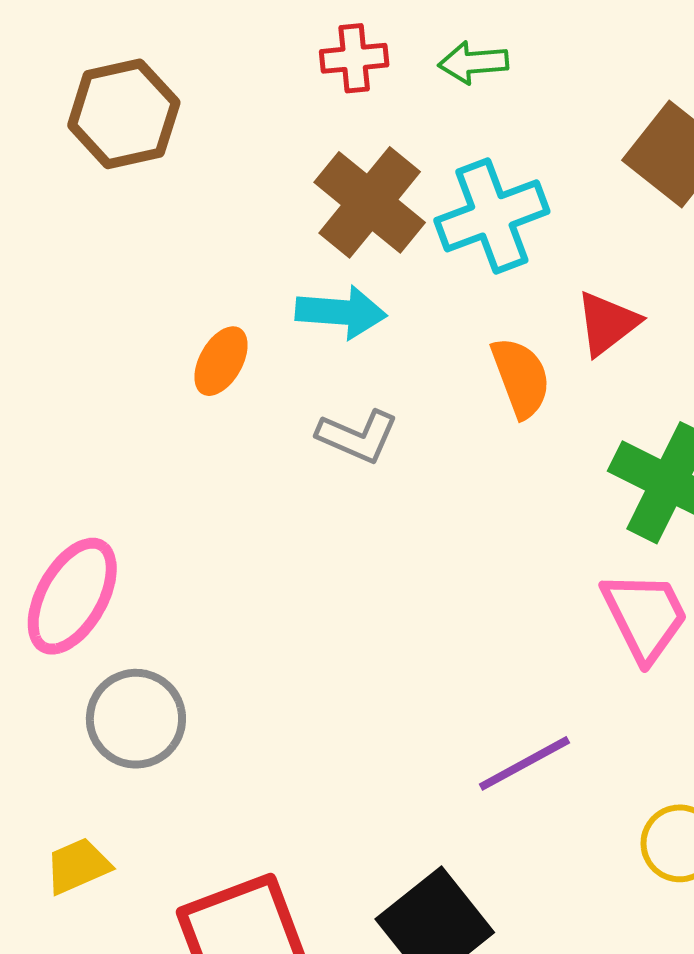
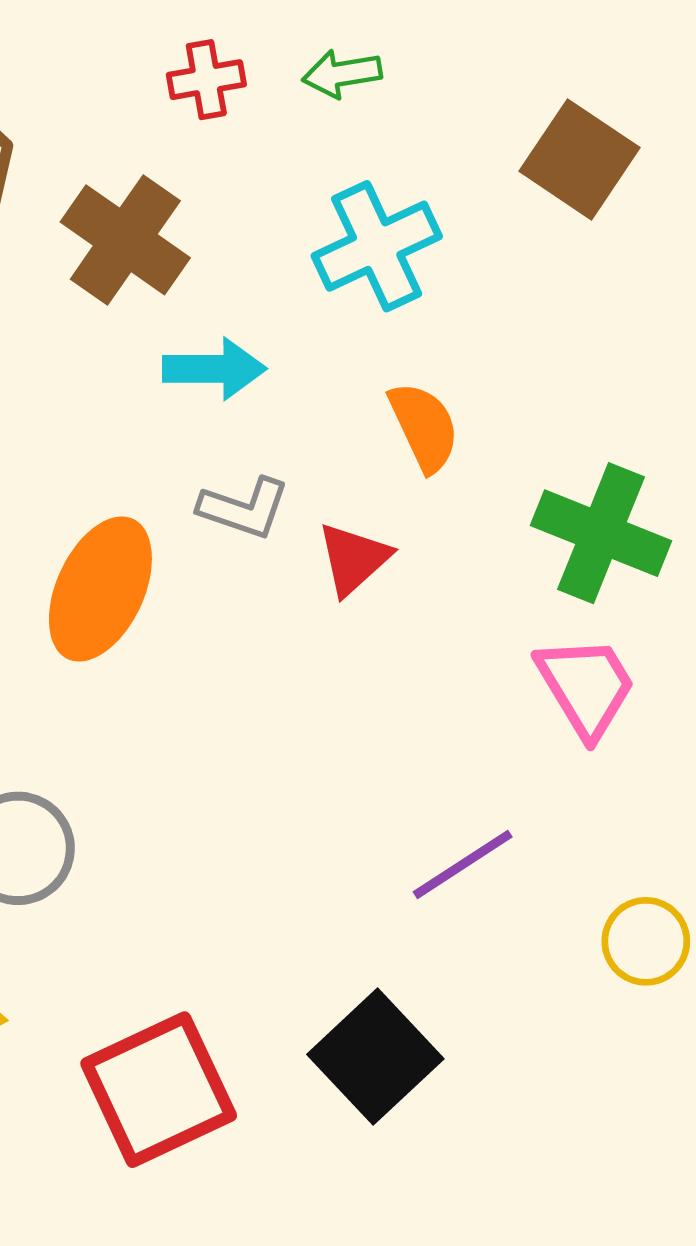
brown cross: (370, 202) -> (125, 240), moved
red triangle: (607, 323) -> (354, 559), moved
orange ellipse: (221, 361) -> (100, 589), moved, size x1.8

